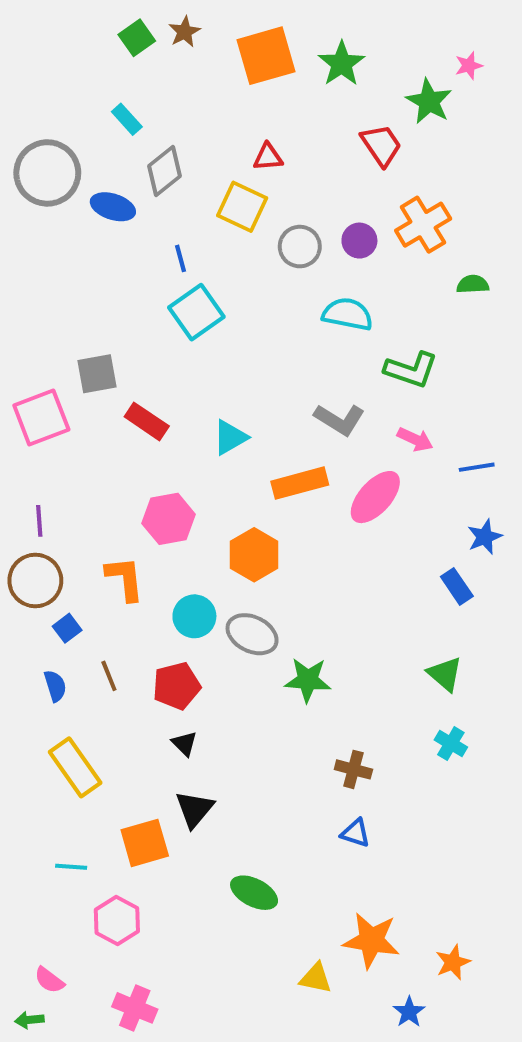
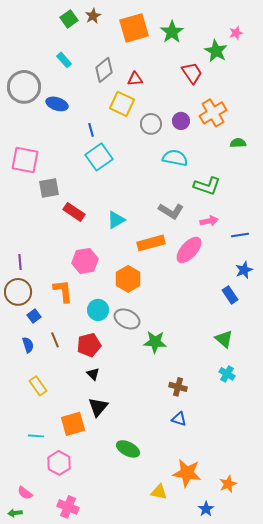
gray diamond: (165, 171) -> (104, 70), moved
pink square: (41, 417) -> (25, 160), moved, turned 32
pink arrow: (415, 439) -> (209, 221), turned -36
yellow rectangle: (75, 767) -> (38, 386), size x0.7

